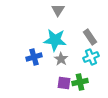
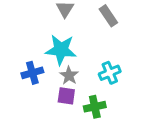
gray rectangle: (90, 37) -> (108, 16), moved
purple square: (64, 83) -> (66, 96), moved

